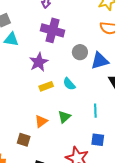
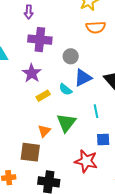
blue triangle: (100, 61) -> (83, 78), moved
green triangle: (64, 117) -> (66, 123), size x1.5
brown square: (24, 140) -> (30, 152), size x1.5

